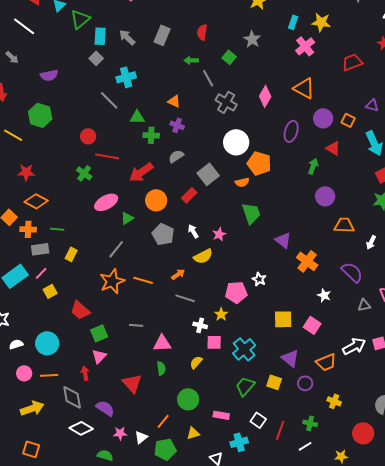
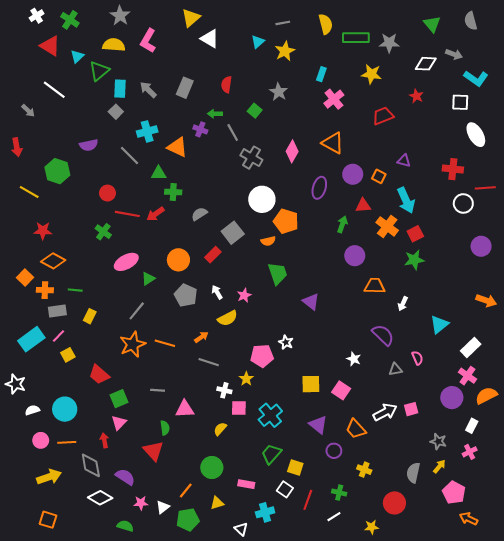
yellow star: (321, 22) -> (371, 74), moved
white line: (24, 26) -> (54, 90), moved
purple semicircle: (49, 75) -> (89, 145), moved
orange triangle: (174, 101) -> (177, 147), moved, size x1.5
purple cross: (177, 125) -> (200, 129), moved
red triangle: (333, 148) -> (363, 206), turned -35
red arrow: (141, 172) -> (155, 214), moved, size x0.7
orange cross: (307, 261) -> (387, 226), moved
orange trapezoid: (326, 362) -> (356, 429), turned 70
green semicircle: (161, 368) -> (165, 428), moved
yellow square: (274, 382) -> (295, 467), moved

